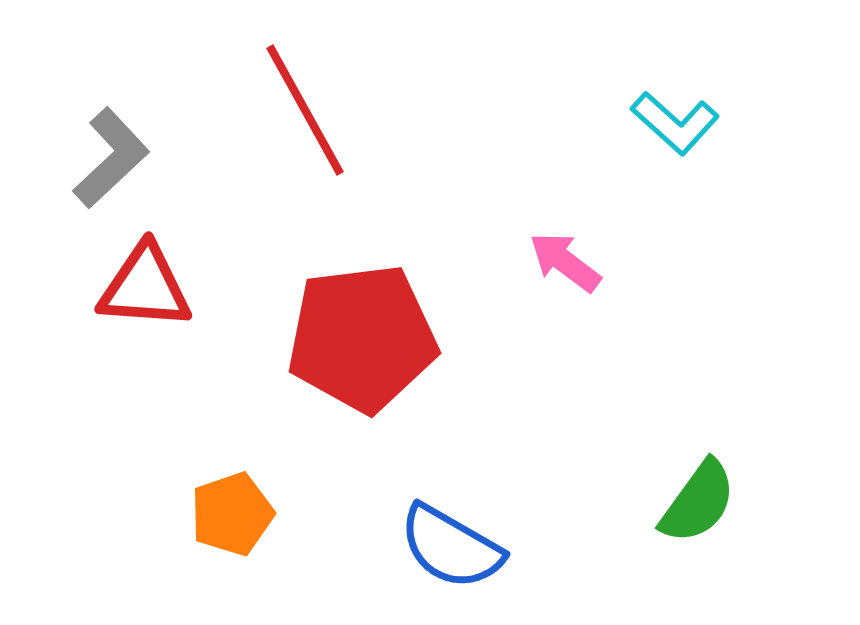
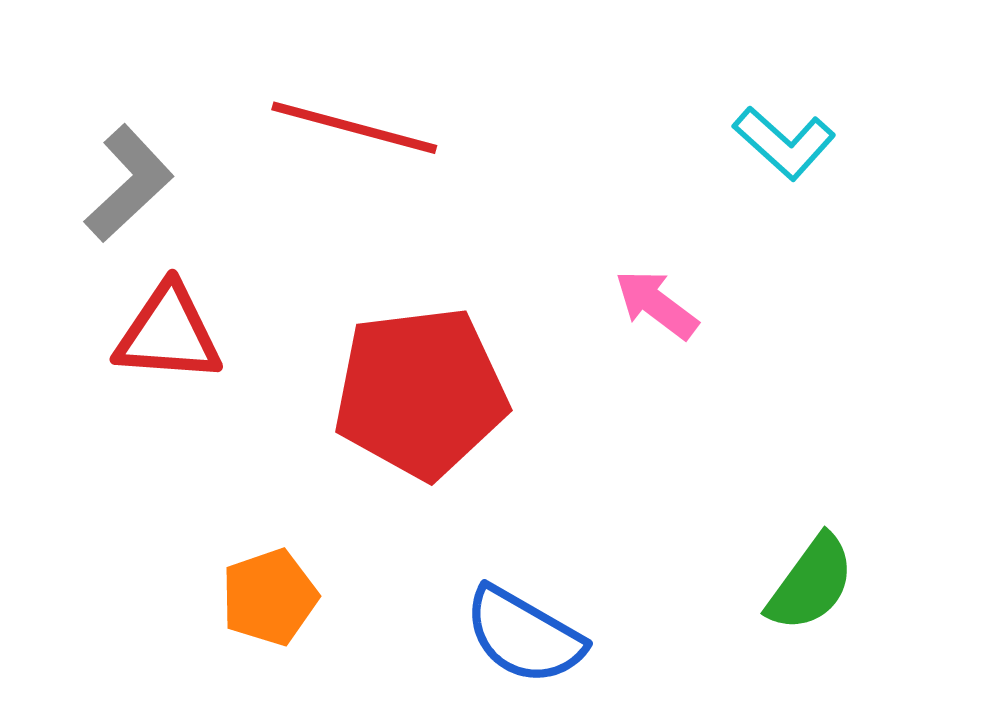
red line: (305, 110) -> (354, 128), turned -46

